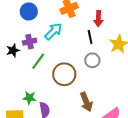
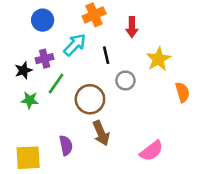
black line: (90, 37) -> (106, 55), moved
green star: (29, 98) -> (30, 100), moved
brown arrow: (86, 102) -> (101, 133), moved

